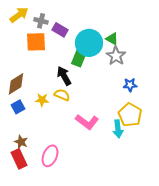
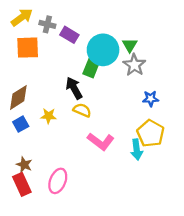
green triangle: (112, 39) -> (130, 45), turned 32
orange square: (36, 42) -> (28, 48), moved
yellow semicircle: (62, 95) -> (82, 110), moved

